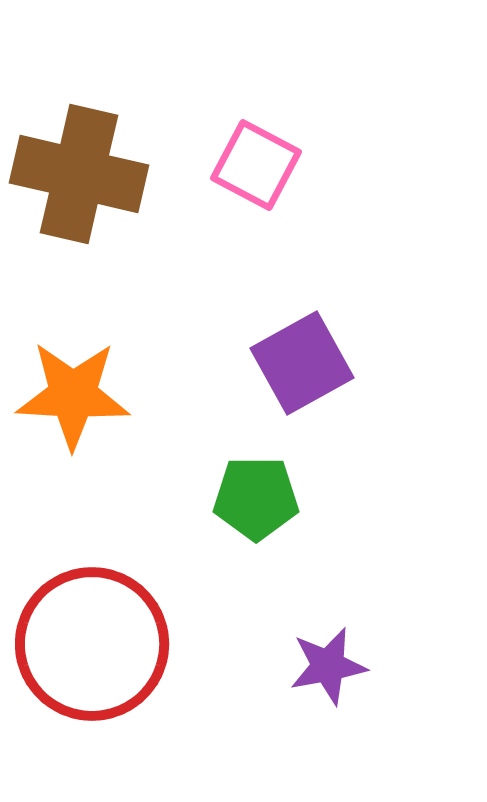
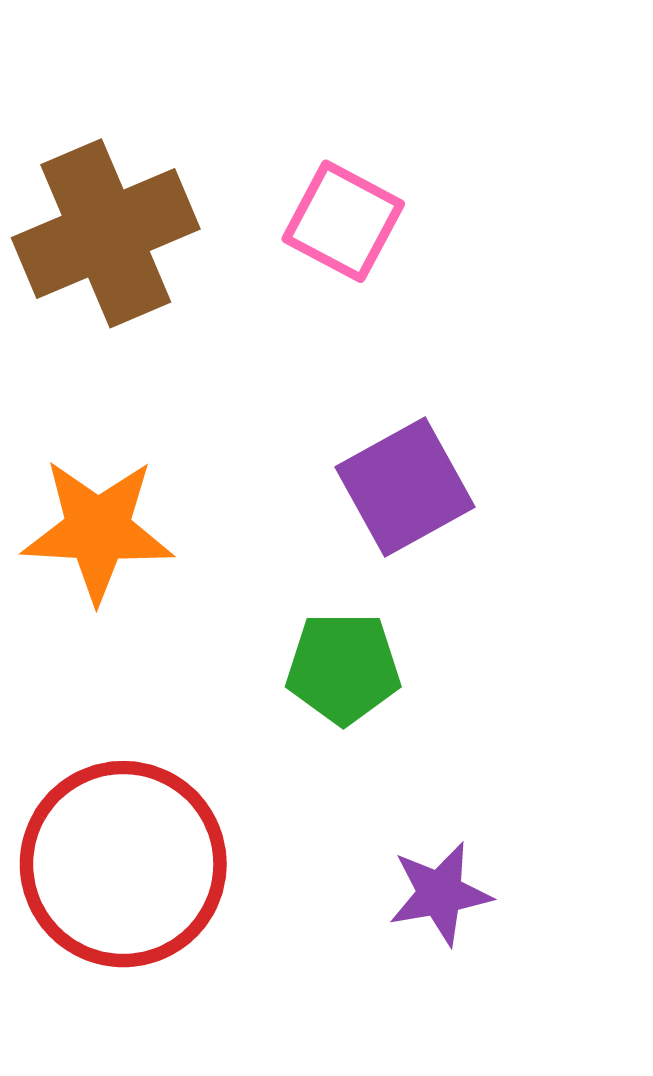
brown cross: (79, 174) -> (106, 233), turned -36

